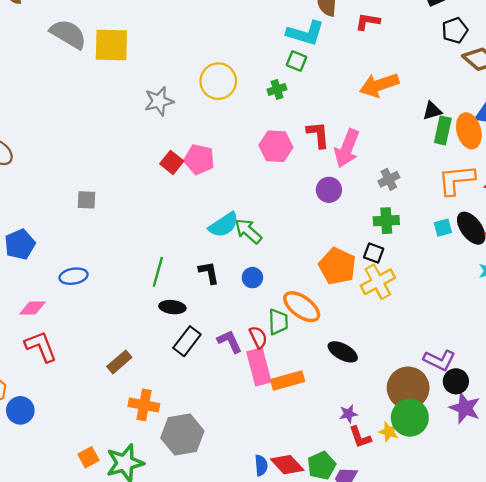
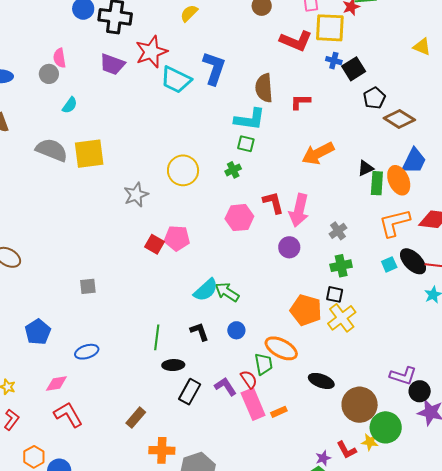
orange rectangle: (288, 381) -> (279, 412), size x0.6
brown circle: (408, 388) -> (360, 405), moved
purple star: (348, 414) -> (323, 458), moved

